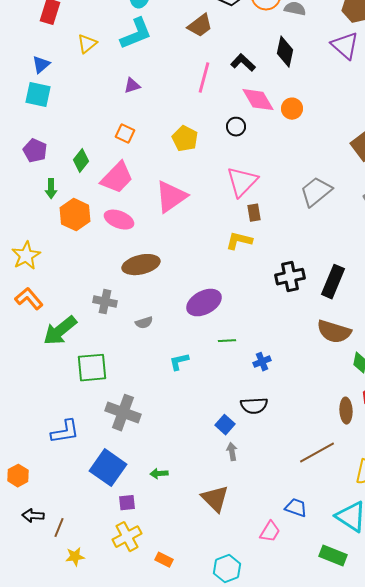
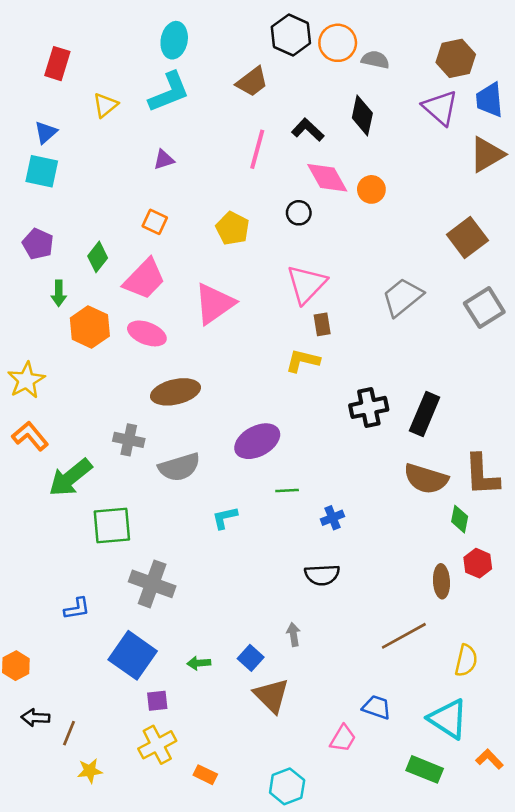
gray semicircle: (144, 323) -> (179, 467), size x1.8
blue square: (225, 425) -> (251, 658), moved
blue L-shape: (65, 432) -> (77, 609), size x0.7

